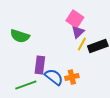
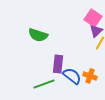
orange cross: (72, 77) -> (90, 76), turned 32

